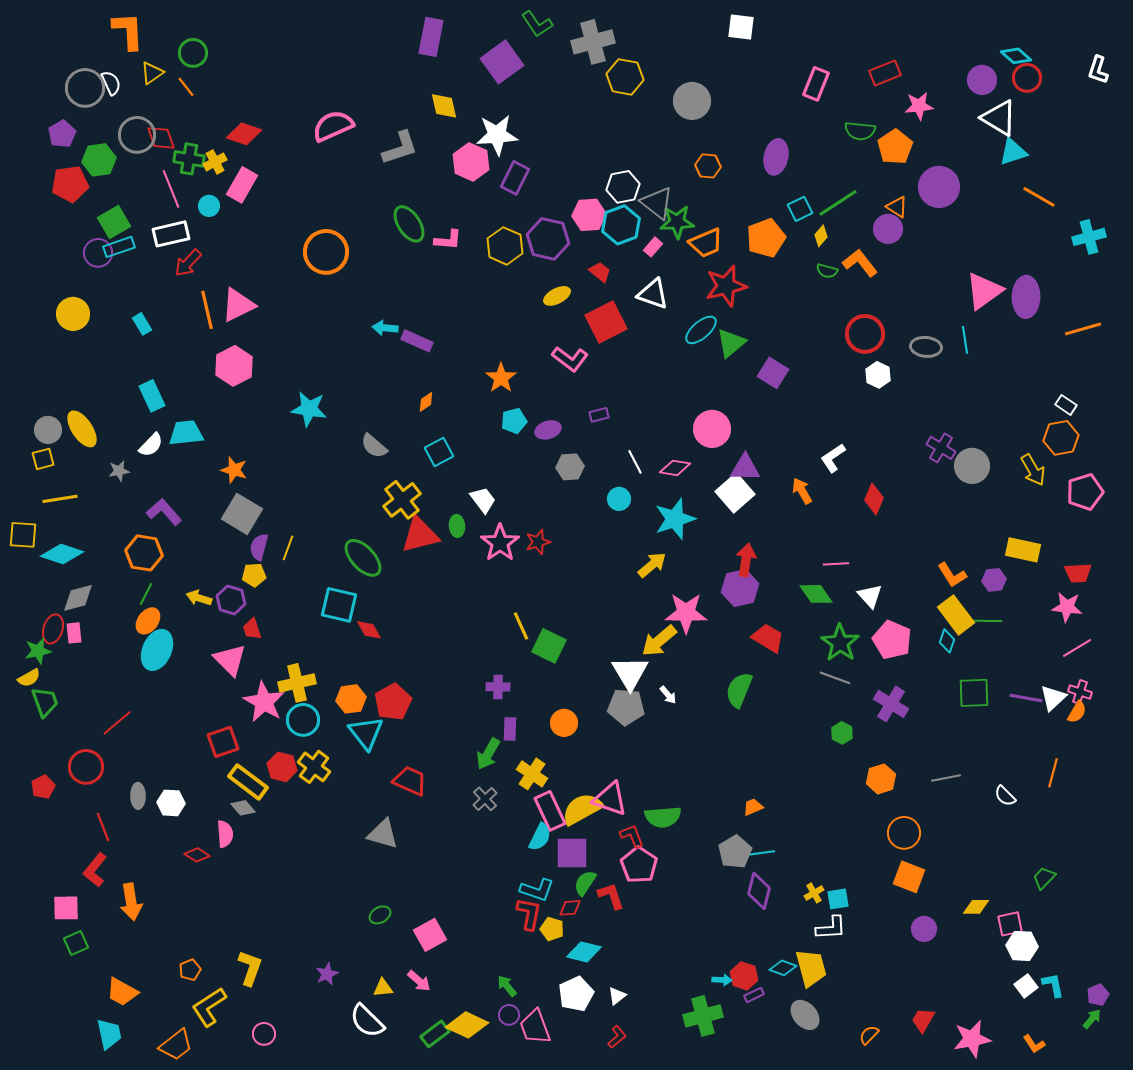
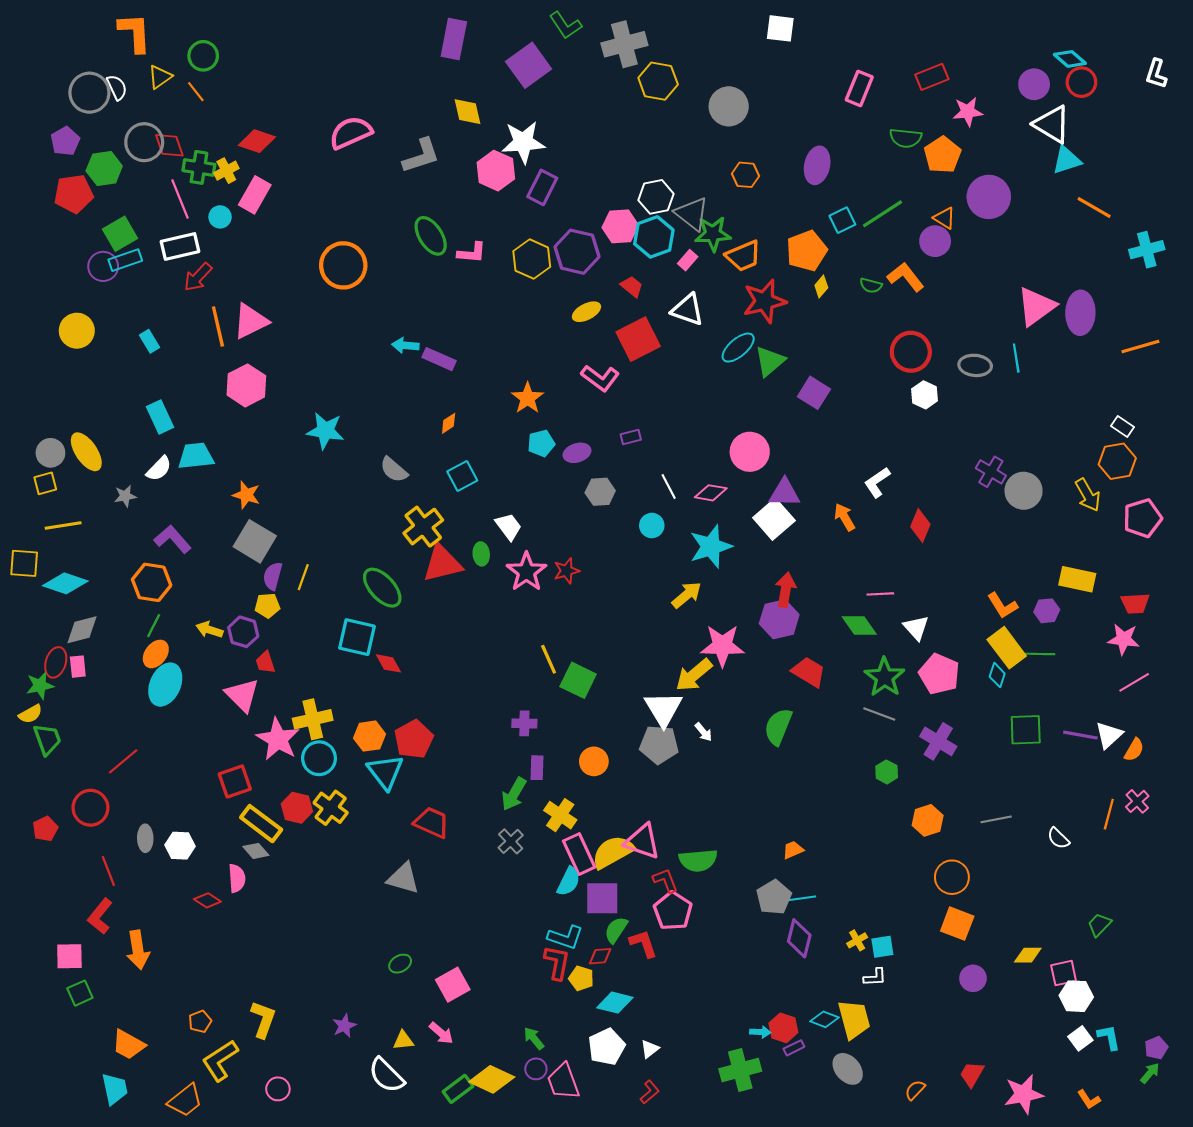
yellow diamond: (821, 236) -> (821, 286), moved
pink cross: (1080, 692) -> (1137, 801), moved, turned 30
white L-shape: (831, 928) -> (875, 977), size x0.7

